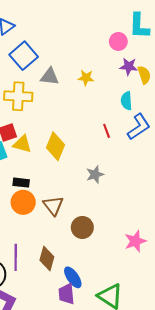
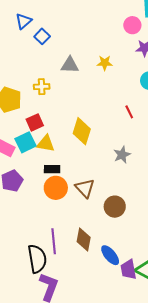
blue square: (24, 56) -> (42, 36), moved, size x0.6
yellow cross: (18, 96) -> (42, 87), size x0.6
yellow triangle: (22, 144) -> (46, 144), moved
purple trapezoid: (66, 294) -> (128, 270), moved

